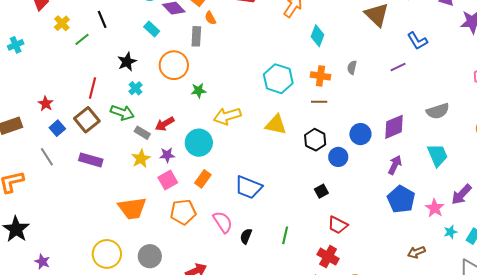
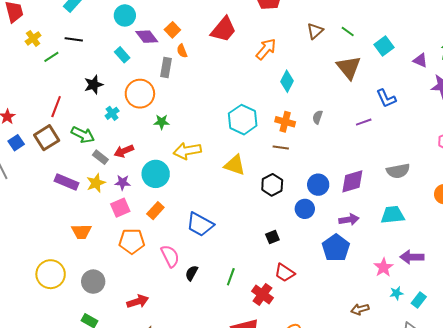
black line: (102, 19) -> (74, 39), turned -66
cyan cross: (136, 88) -> (112, 113), moved
cyan trapezoid: (437, 155) -> (393, 215), turned -80
blue circle: (338, 157) -> (305, 209), moved
purple rectangle: (91, 160) -> (66, 182), moved
purple arrow: (395, 165) -> (349, 220), turned 48
purple arrow: (461, 194) -> (412, 257), turned 40
blue pentagon: (401, 199) -> (336, 248), moved
orange trapezoid: (132, 208) -> (81, 232), size x0.7
red cross: (328, 257) -> (262, 294), moved

